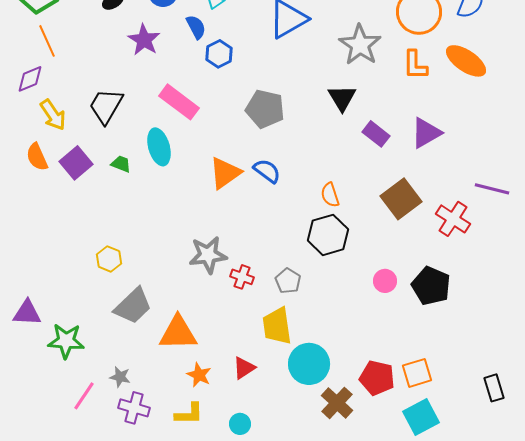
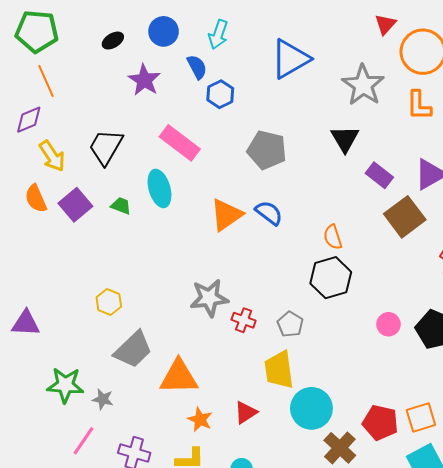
brown square: (401, 199) -> (405, 217), moved
purple triangle: (27, 313) -> (26, 323), moved
gray star: (120, 377) -> (103, 399), moved

